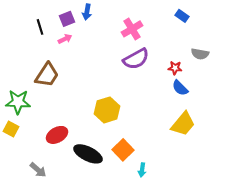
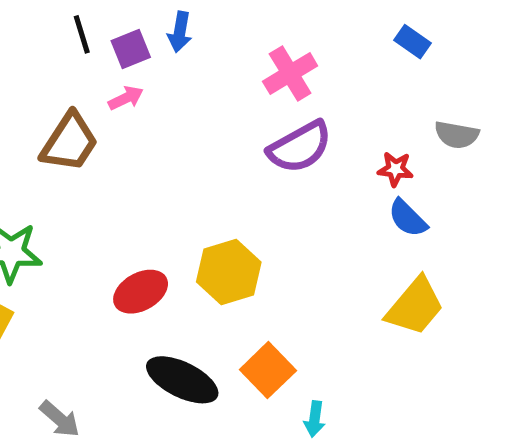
black line: (40, 27) -> (82, 34), moved
brown trapezoid: (47, 75) -> (69, 142), moved
red ellipse: (57, 135) -> (141, 292), moved

